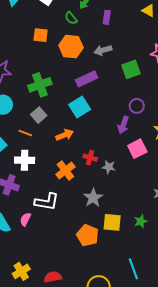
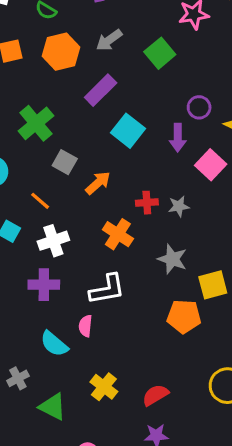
purple circle: (137, 106) -> (199, 107), moved
cyan square: (80, 107) -> (128, 131), moved
gray square: (39, 115) -> (65, 162), moved
orange line: (25, 133) -> (40, 201), turned 40
yellow cross: (21, 271) -> (104, 387), moved

